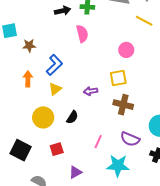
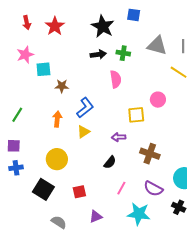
yellow square: (118, 78) -> (136, 115), moved
yellow circle: (43, 117) -> (57, 159), moved
black semicircle: (72, 117) -> (110, 162), moved

